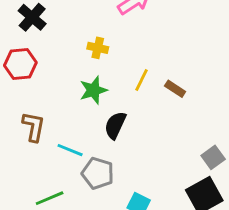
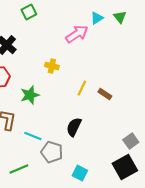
green star: (93, 90) -> (30, 95), moved
black semicircle: (115, 125) -> (74, 127), moved

